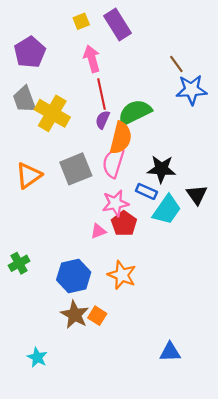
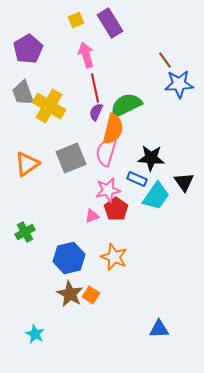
green cross: (19, 263) -> (25, 232), moved

